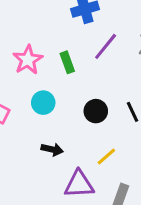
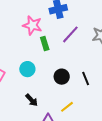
pink star: (28, 60) -> (32, 25), moved, turned -30
black arrow: (52, 149) -> (32, 100), turned 32

